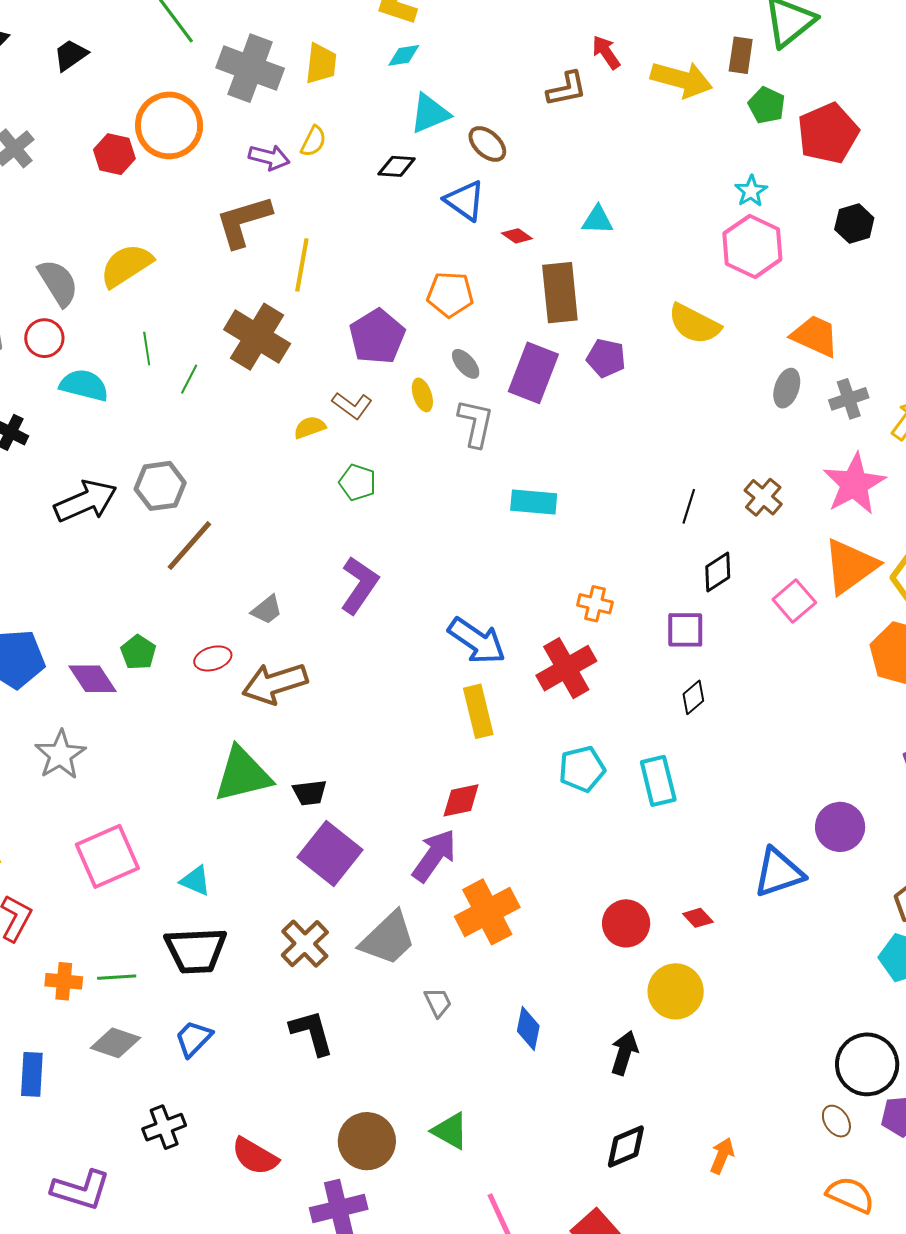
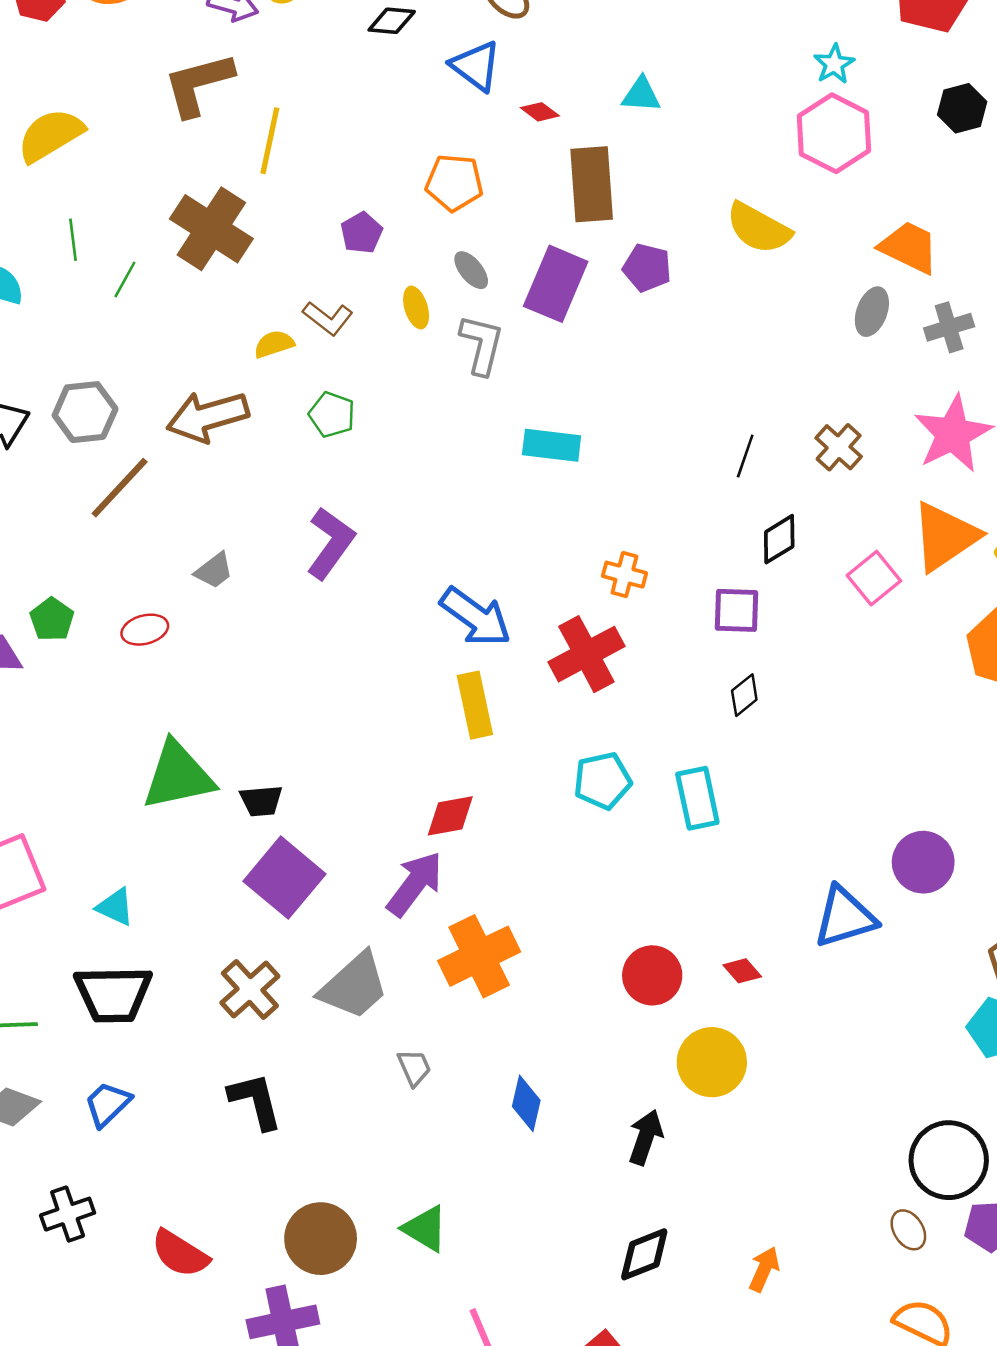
purple pentagon: (377, 337) -> (362, 233), size x0.6
brown arrow: (275, 683) -> (208, 417), moved

